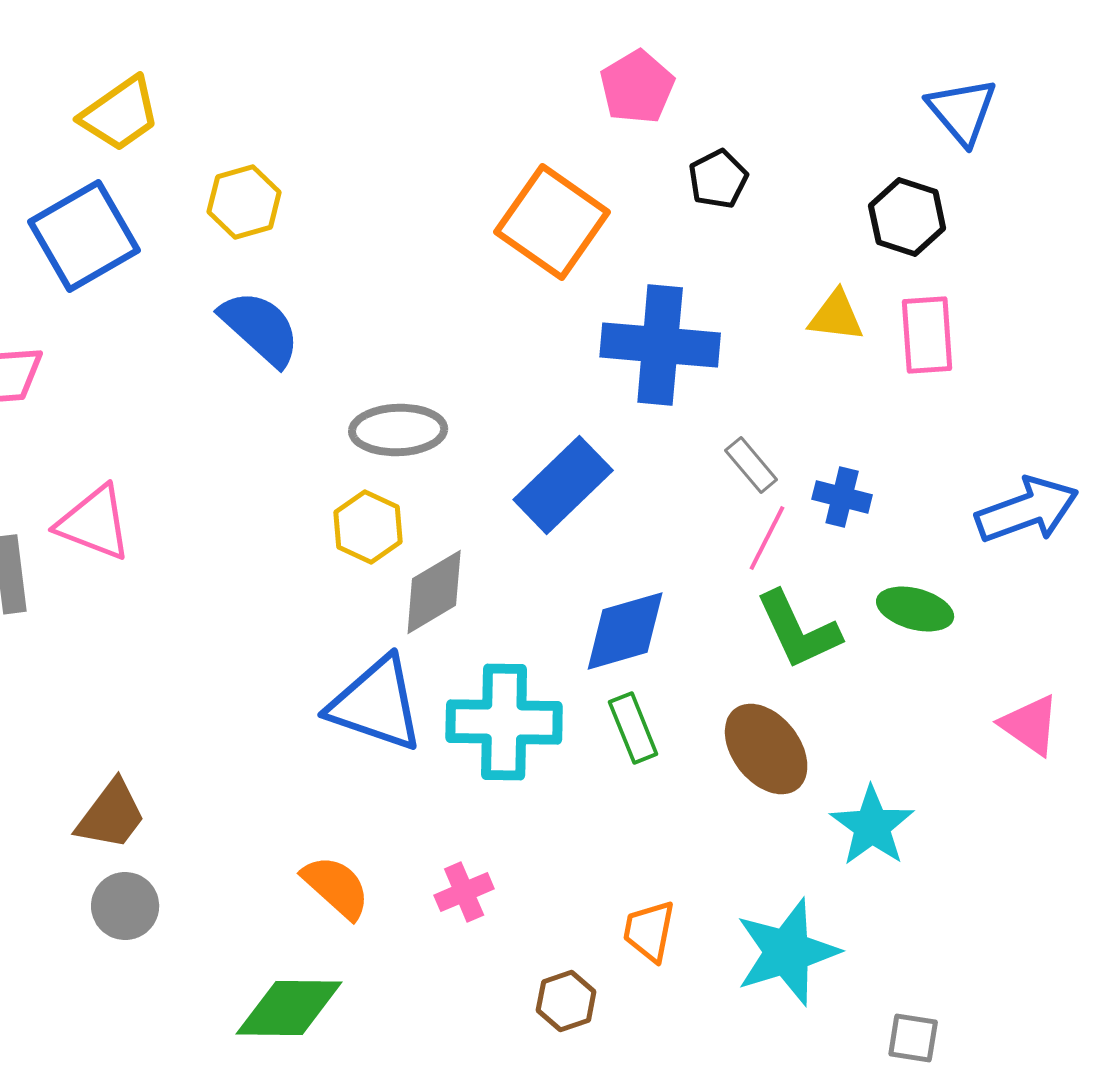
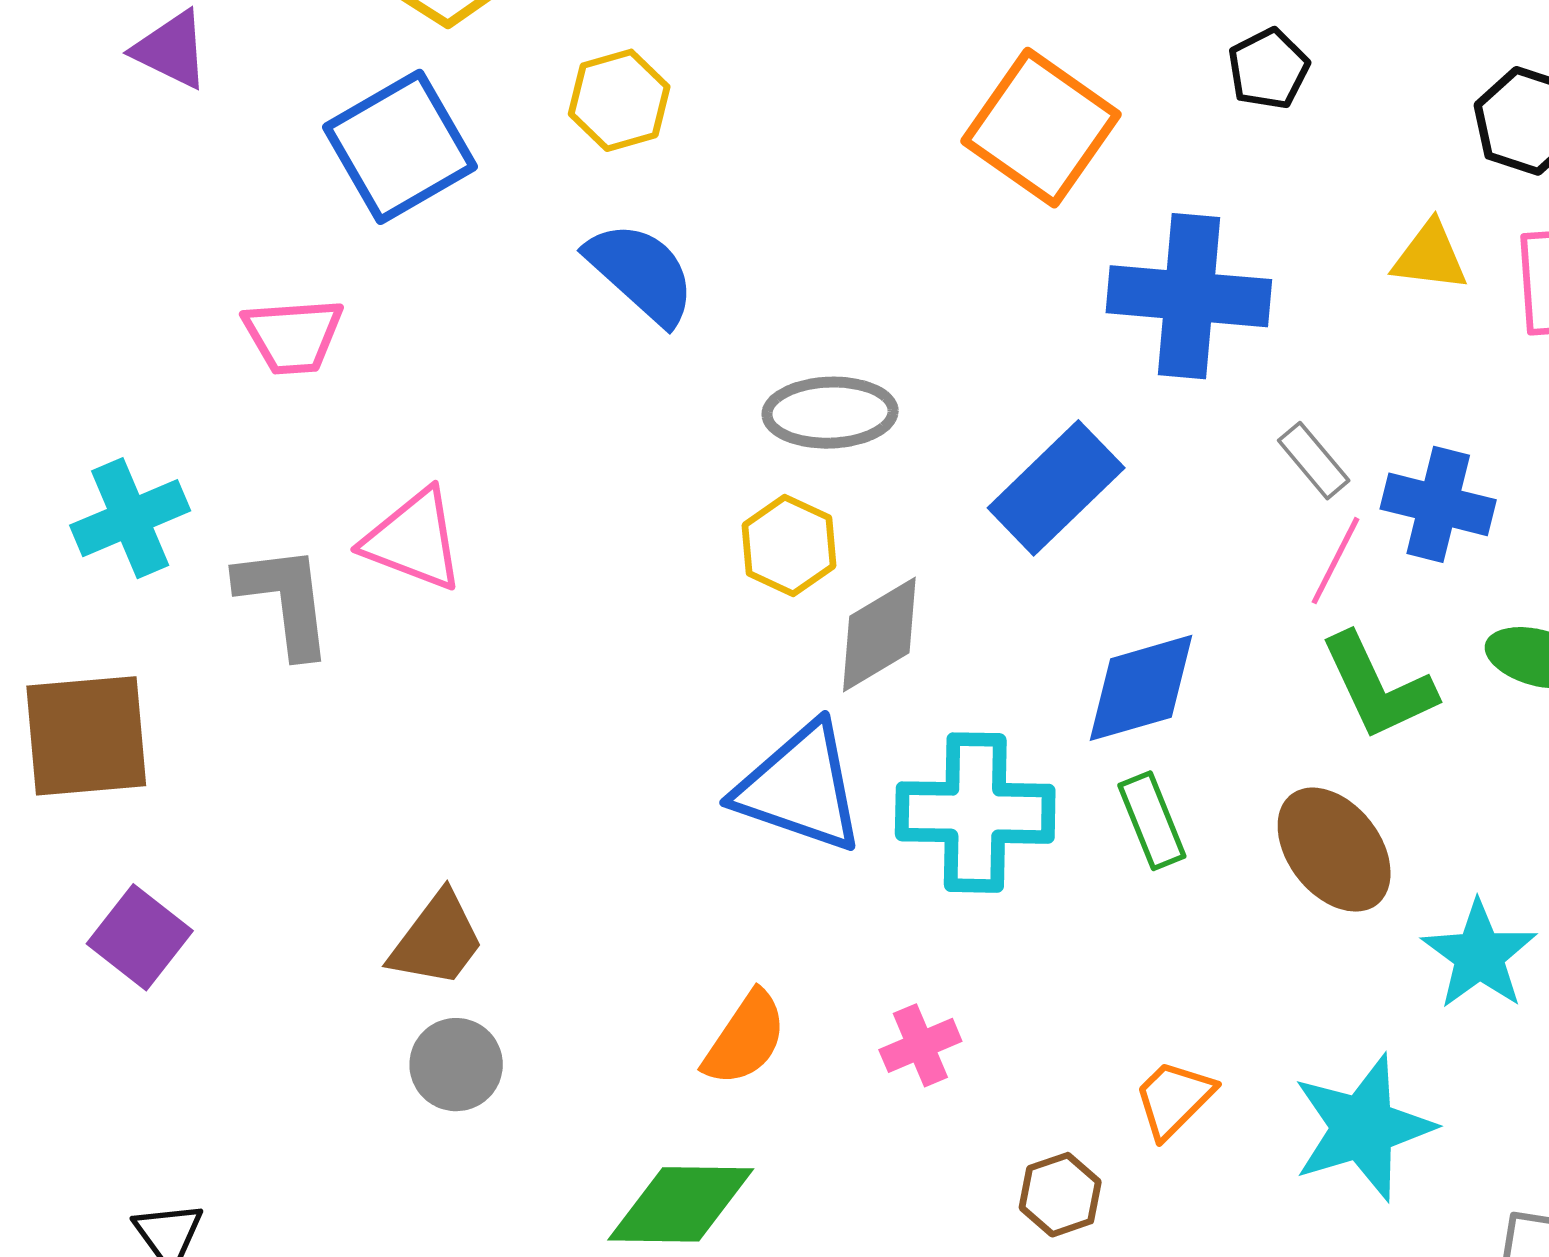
blue cross: (842, 497) -> (1438, 504), size x1.4
orange semicircle: (336, 887) -> (745, 1039), turned 82
orange trapezoid: (649, 931) -> (1174, 1099), turned 34

